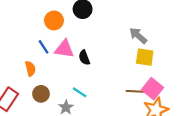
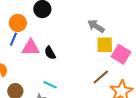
blue line: (44, 47) -> (13, 39), moved, turned 64
pink square: (152, 89) -> (121, 54), moved
brown line: (136, 91) -> (101, 77), turned -36

